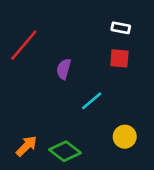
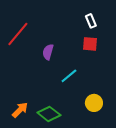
white rectangle: (121, 28) -> (91, 21), turned 56

